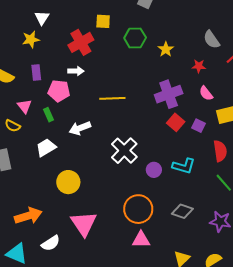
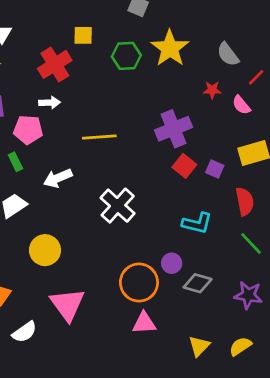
yellow star: (166, 49) -> (170, 48), moved, size x1.8
pink semicircle: (206, 93) -> (241, 105), moved
purple circle: (154, 170) -> (172, 263), moved

